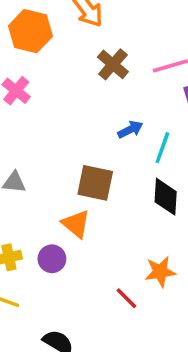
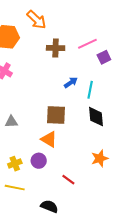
brown cross: (113, 64) -> (56, 48), turned -30
red line: (126, 298) -> (68, 180), moved

